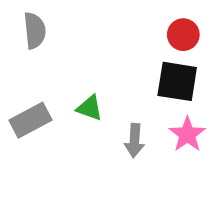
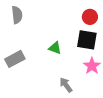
green triangle: (90, 108) -> (55, 48), moved
gray arrow: (134, 141) -> (66, 85), moved, turned 140

